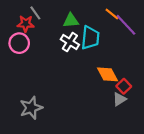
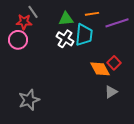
orange line: (112, 14) -> (92, 14), moved, turned -48
purple line: (126, 25) -> (117, 23), turned -65
red square: (124, 86) -> (114, 63), moved

